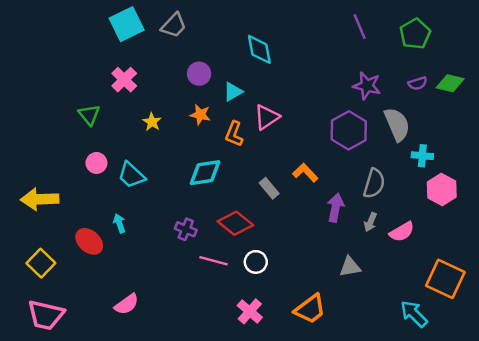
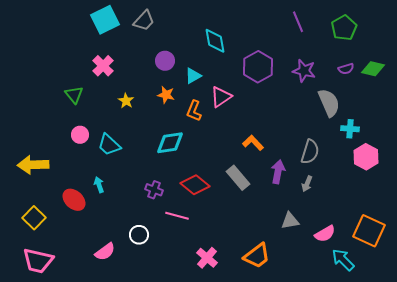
purple hexagon: (349, 130) -> (258, 67), moved
gray rectangle: (269, 188) -> (238, 178), moved, size x1.4
pink semicircle: (402, 232) -> (325, 234), moved
white circle: (256, 262) -> (139, 235), moved

